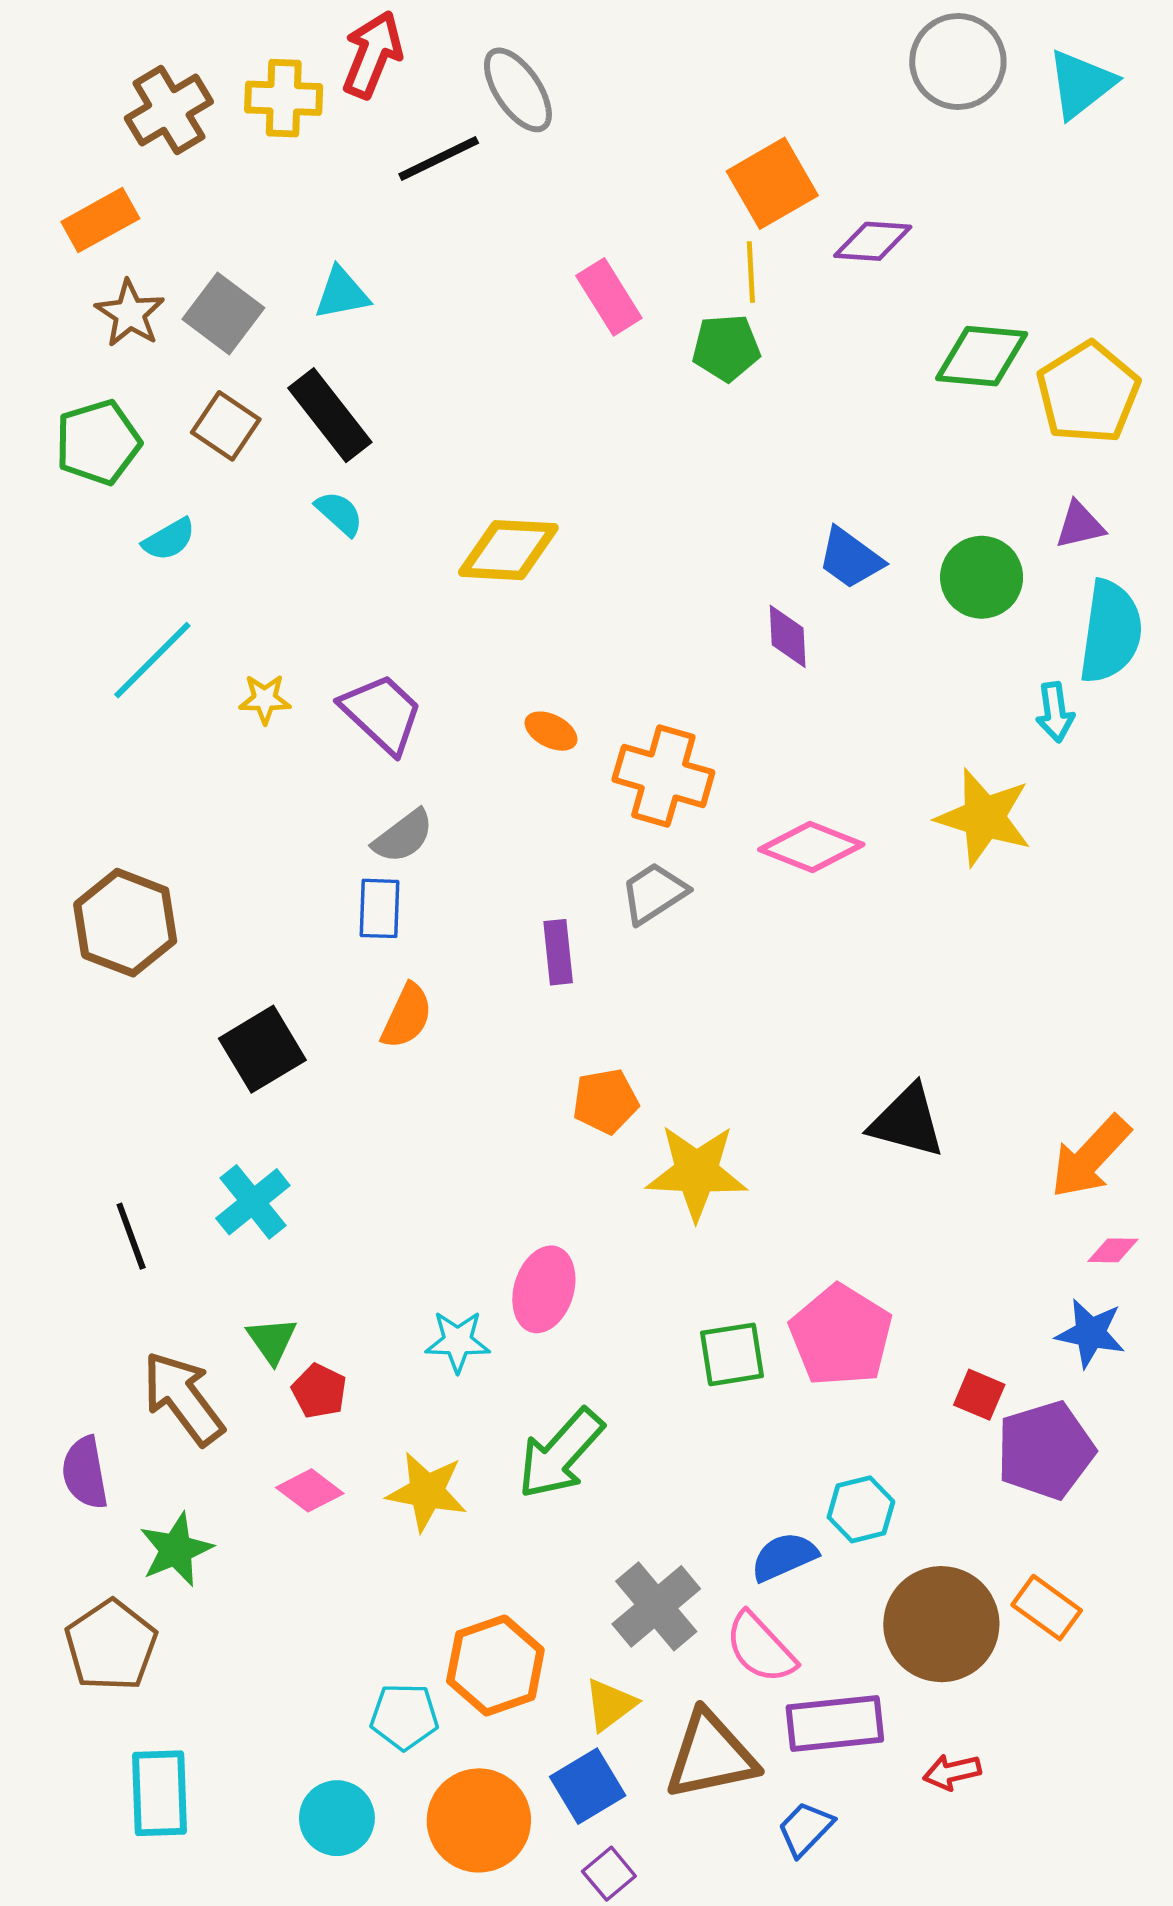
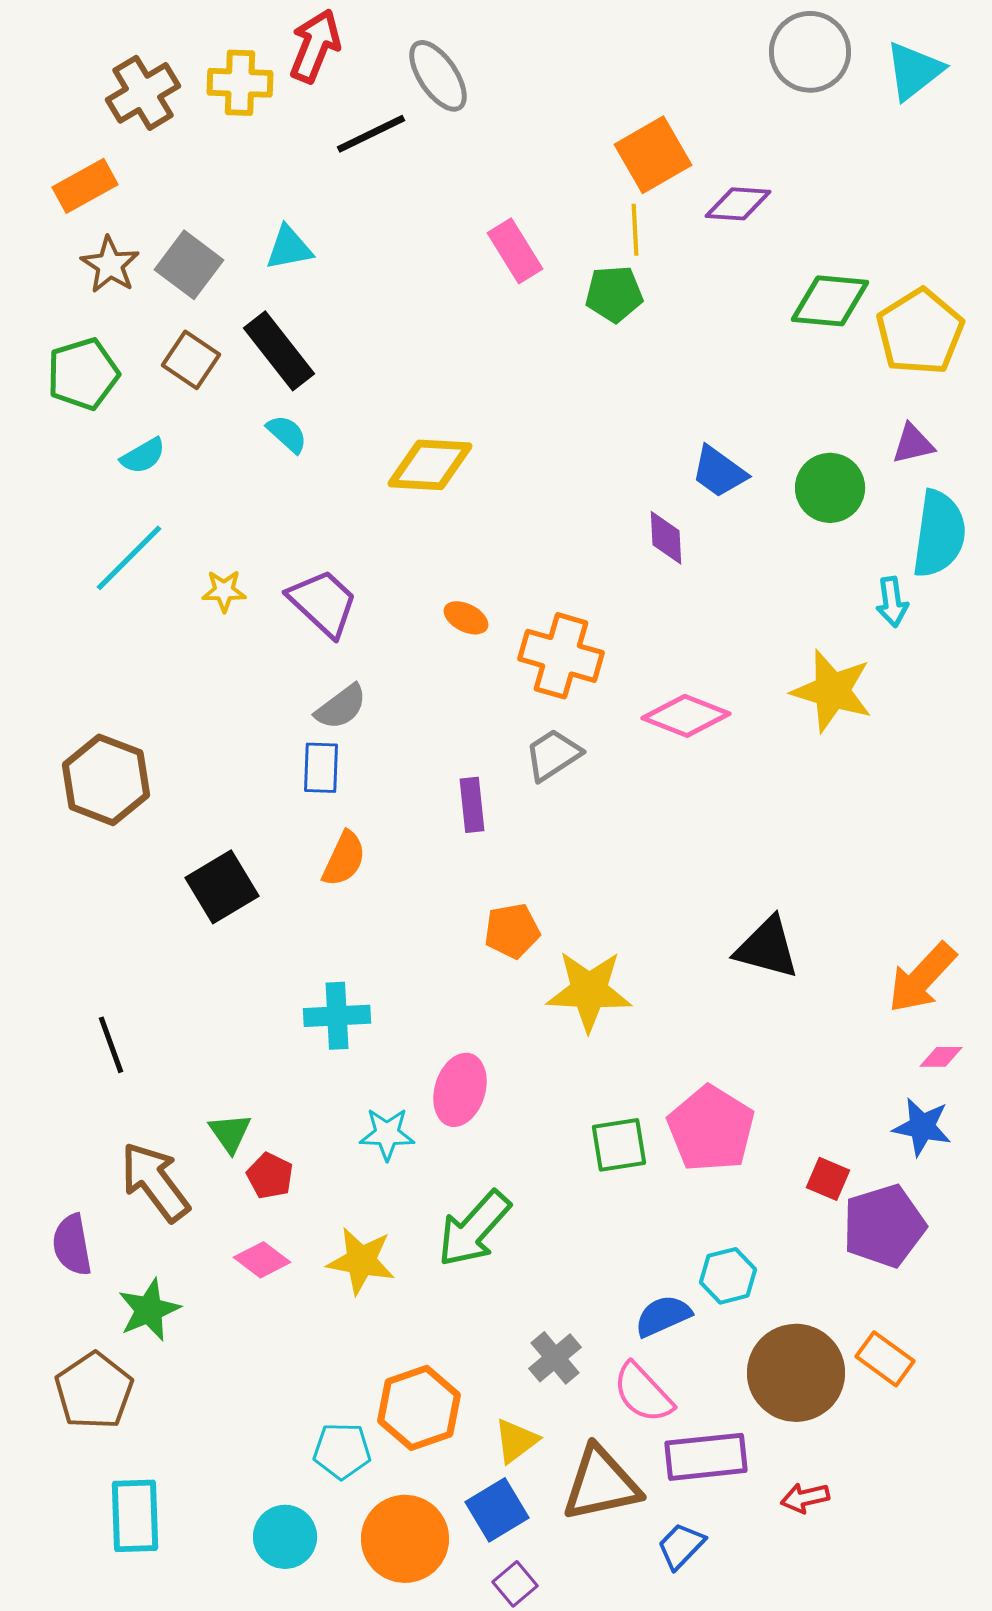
cyan cross: (253, 1202) -> (337, 1016), moved, turned 36
gray cross: (656, 1606) -> (555, 1358), size x0.7

